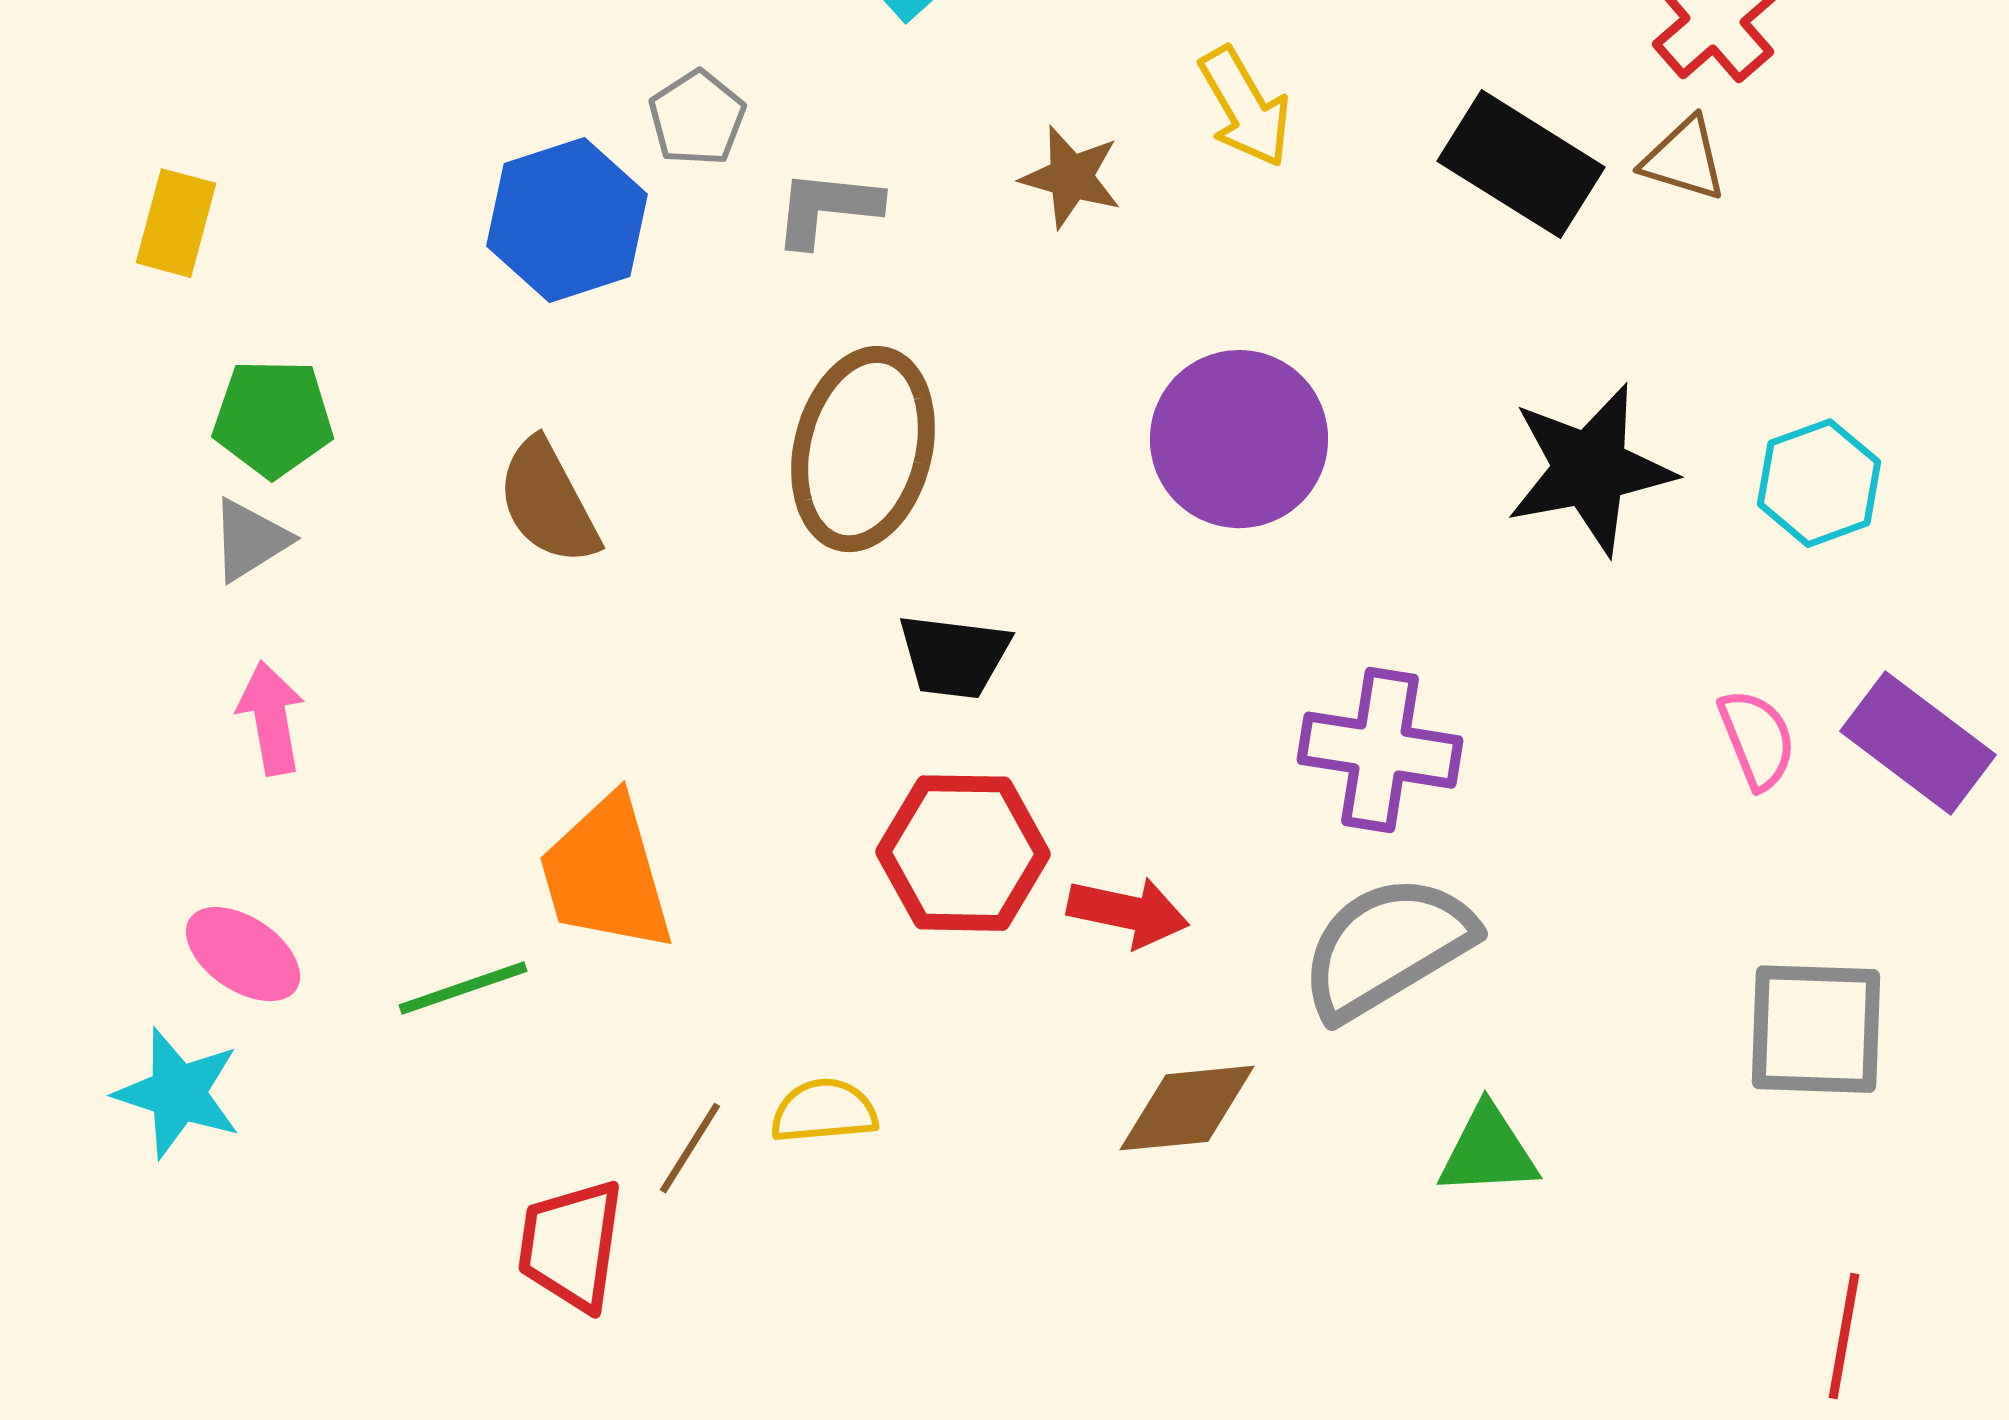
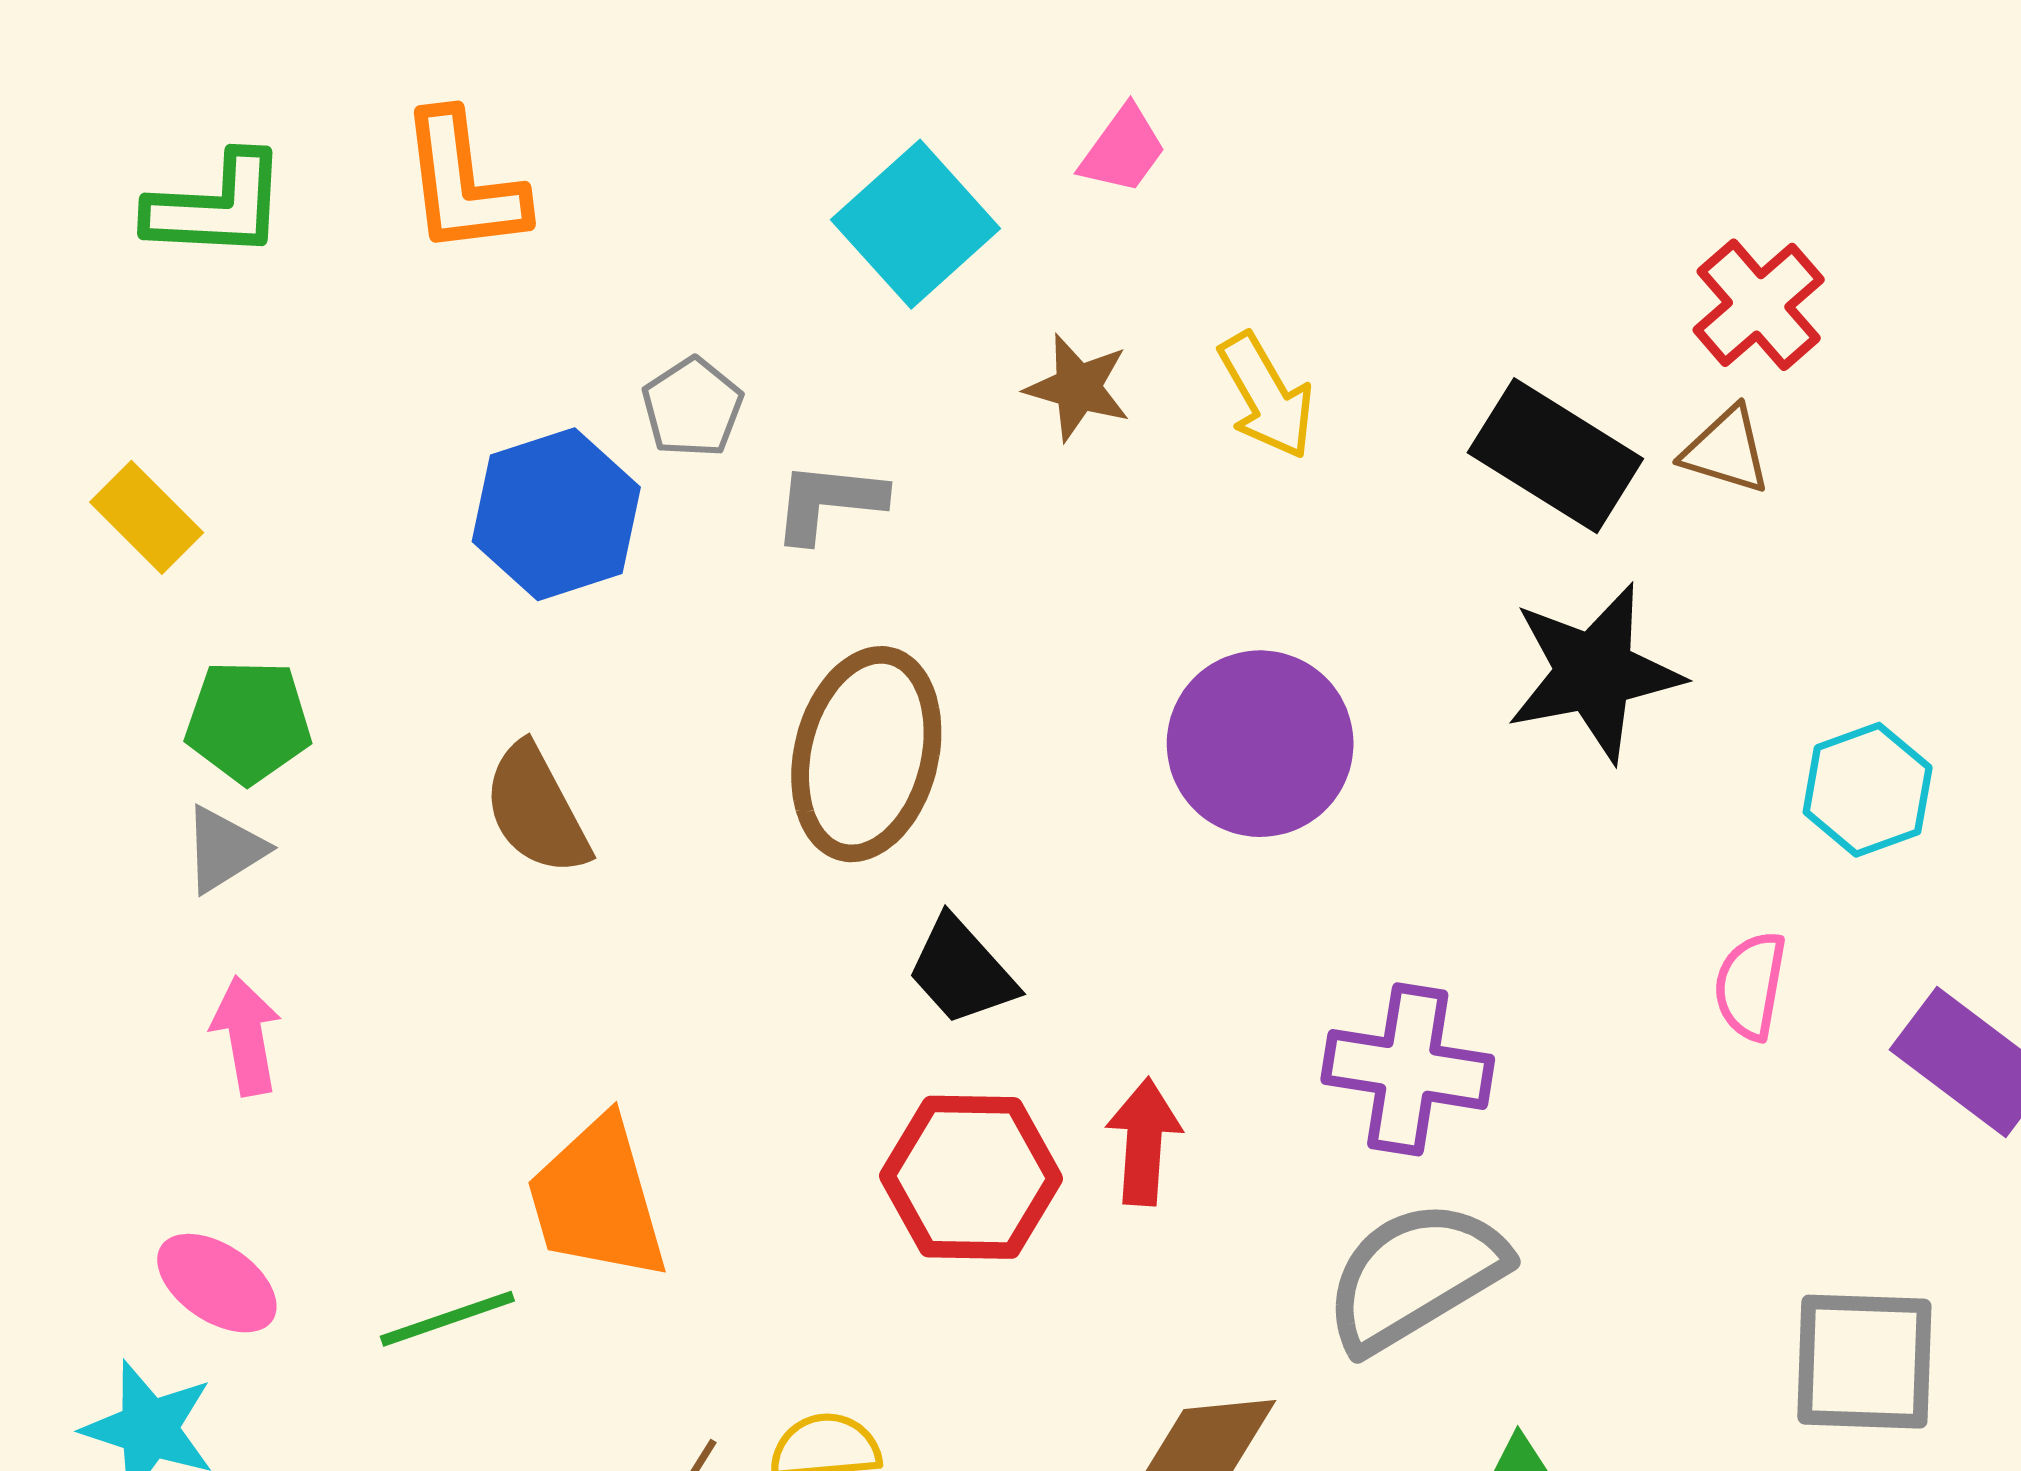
brown star: (1071, 177) -> (1078, 388), moved
yellow rectangle: (176, 223) -> (147, 517), turned -60
black star: (1590, 469) -> (1594, 672), moved
black trapezoid: (954, 656) -> (962, 971), turned 41
pink semicircle: (1757, 739) -> (1750, 986), moved, turned -148
red arrow: (1128, 912) -> (1144, 1142), moved, turned -98

